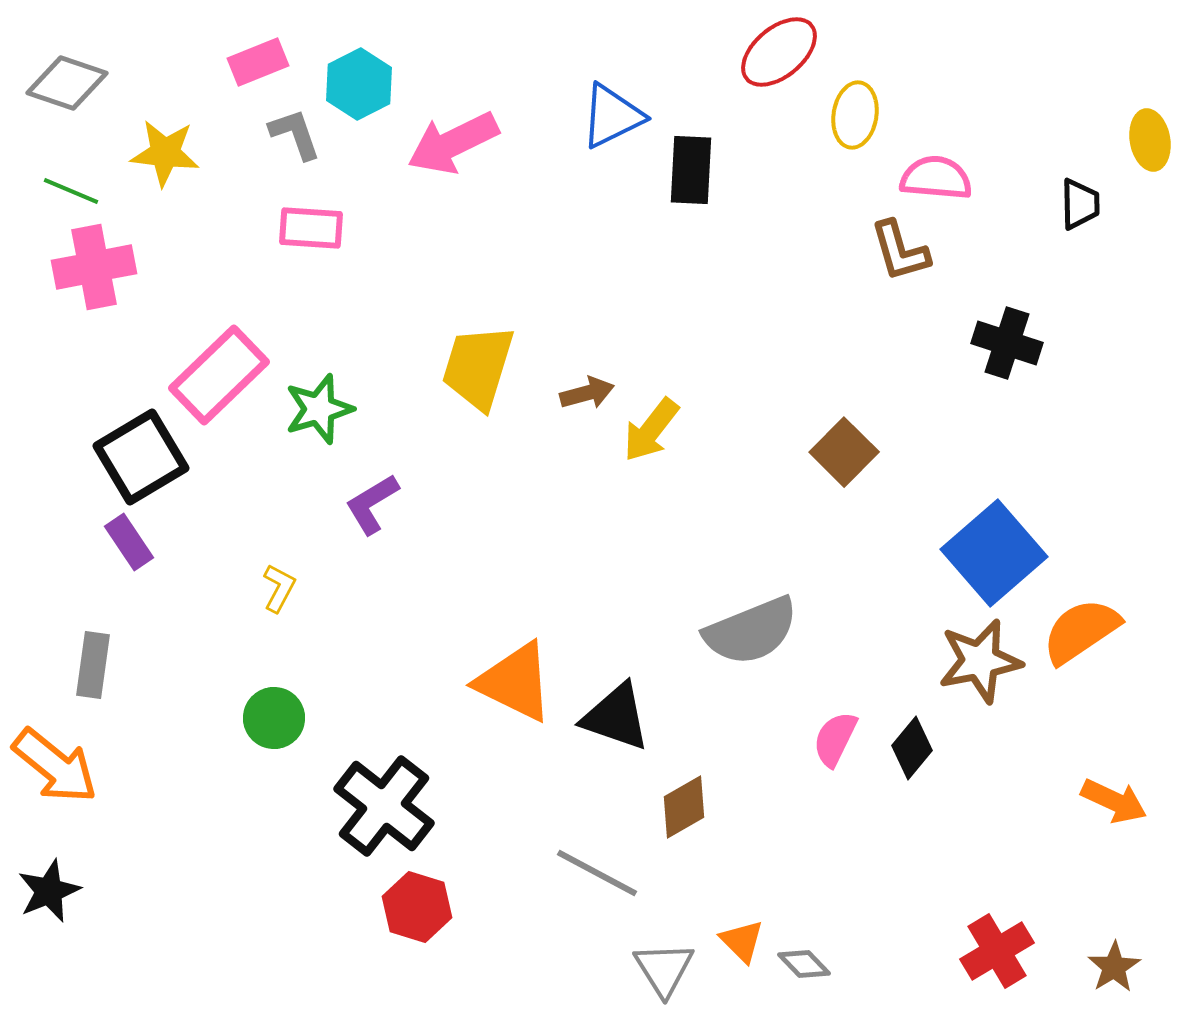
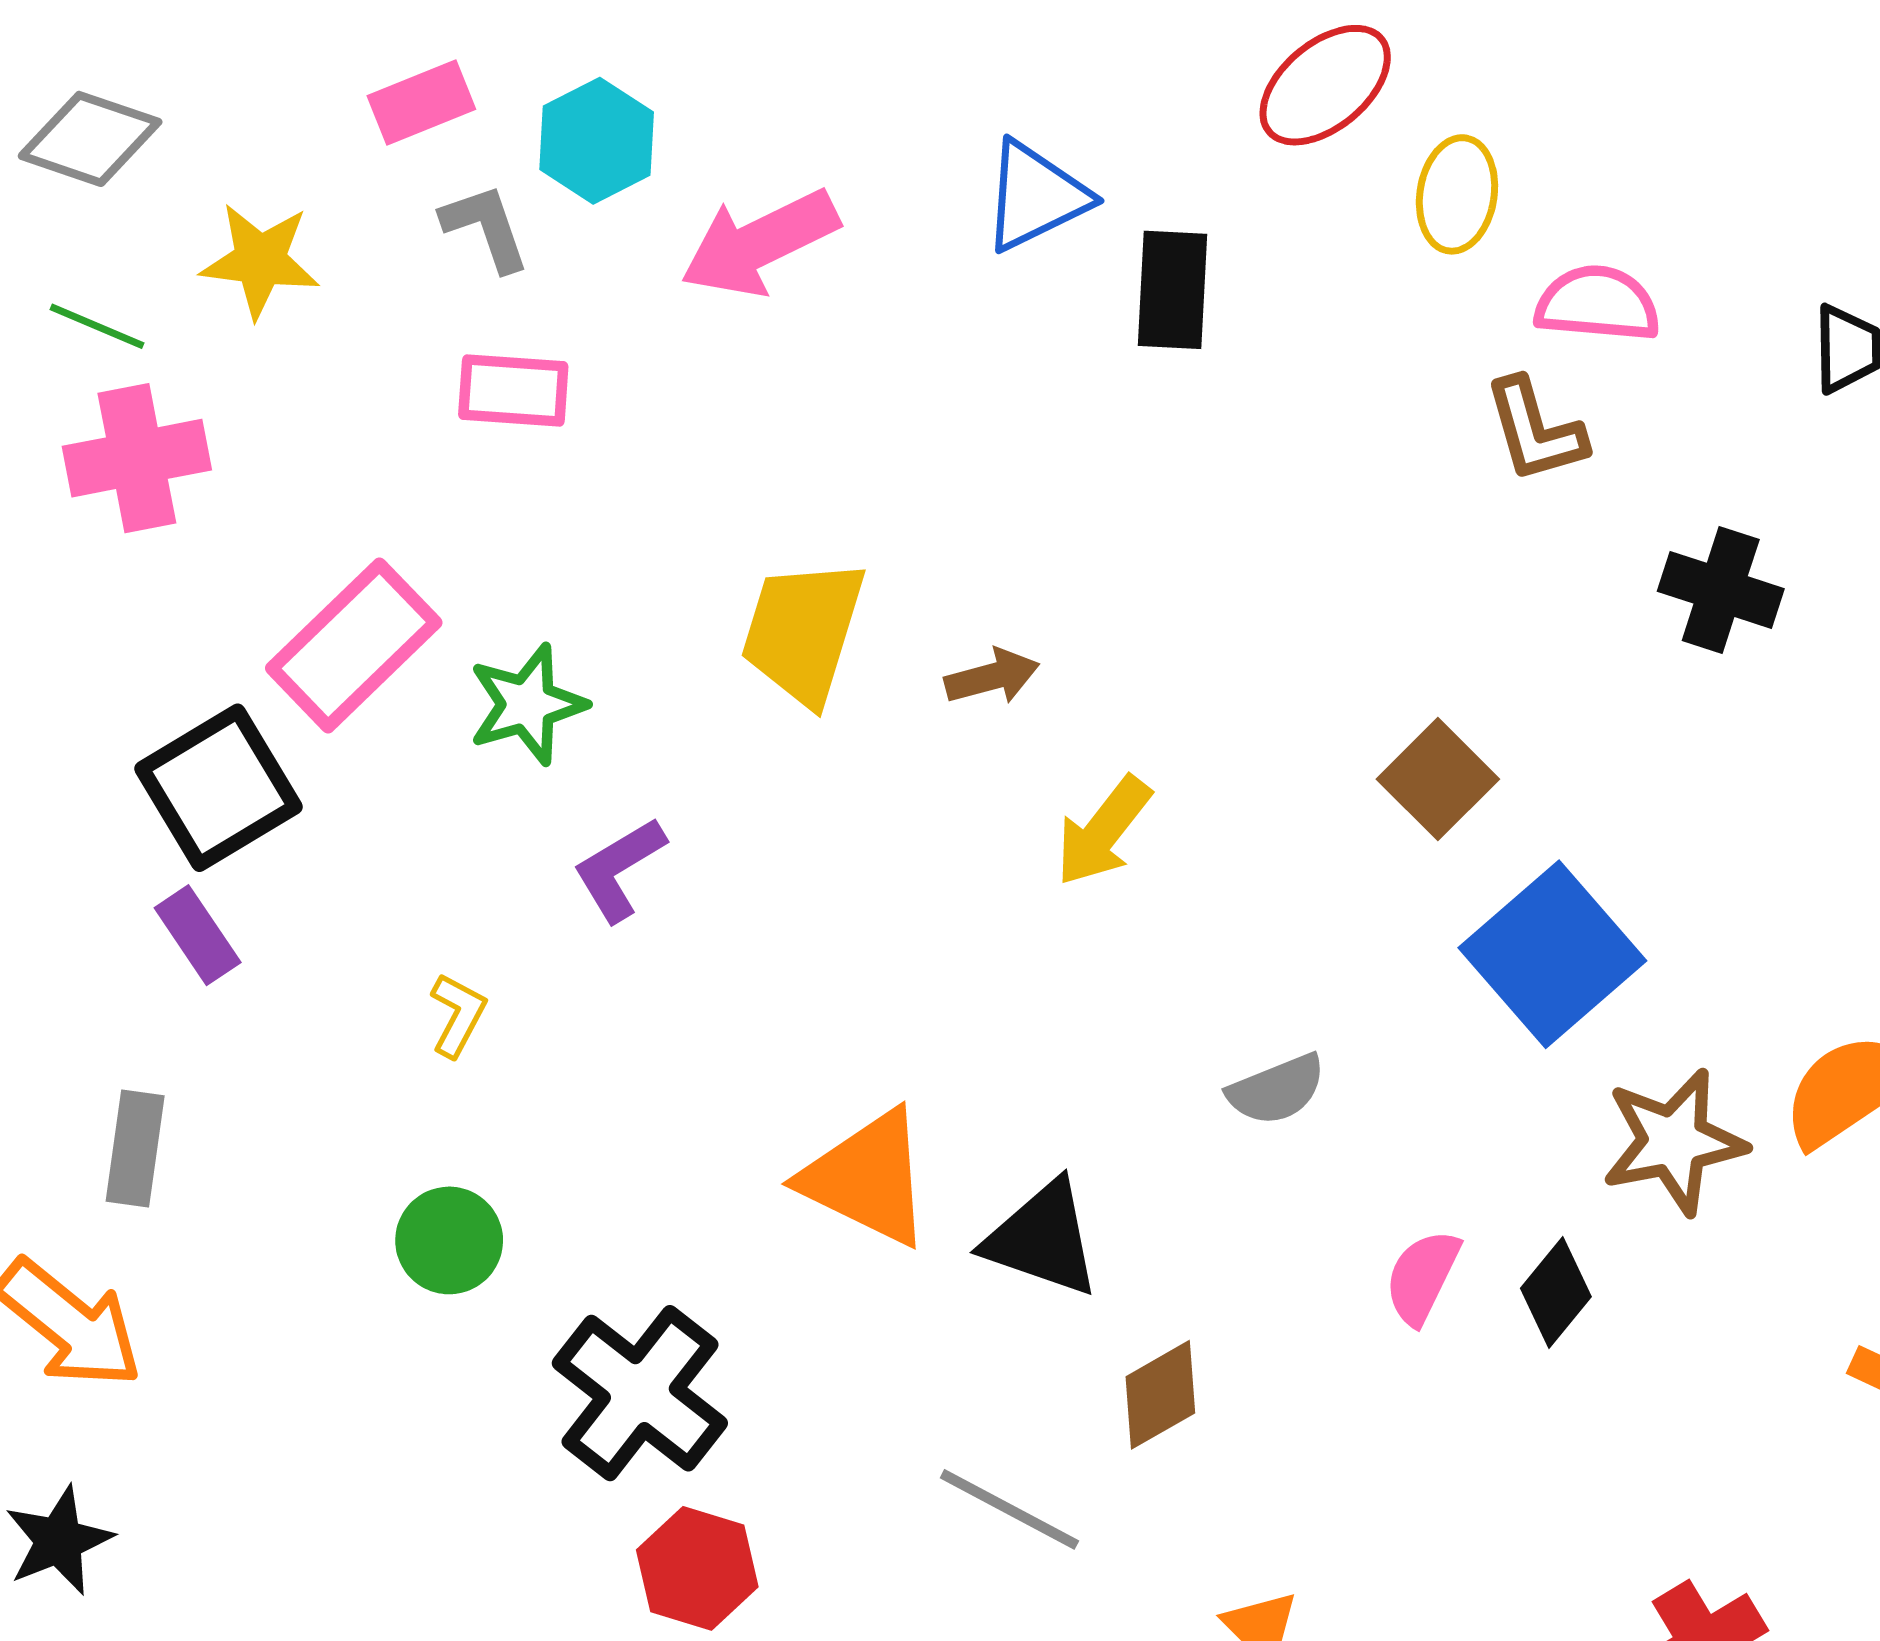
yellow arrow: (651, 430) -> (1103, 831), moved
blue square: (994, 553) -> (1552, 954), moved
gray semicircle: (751, 631) -> (1277, 1090), size x0.6

